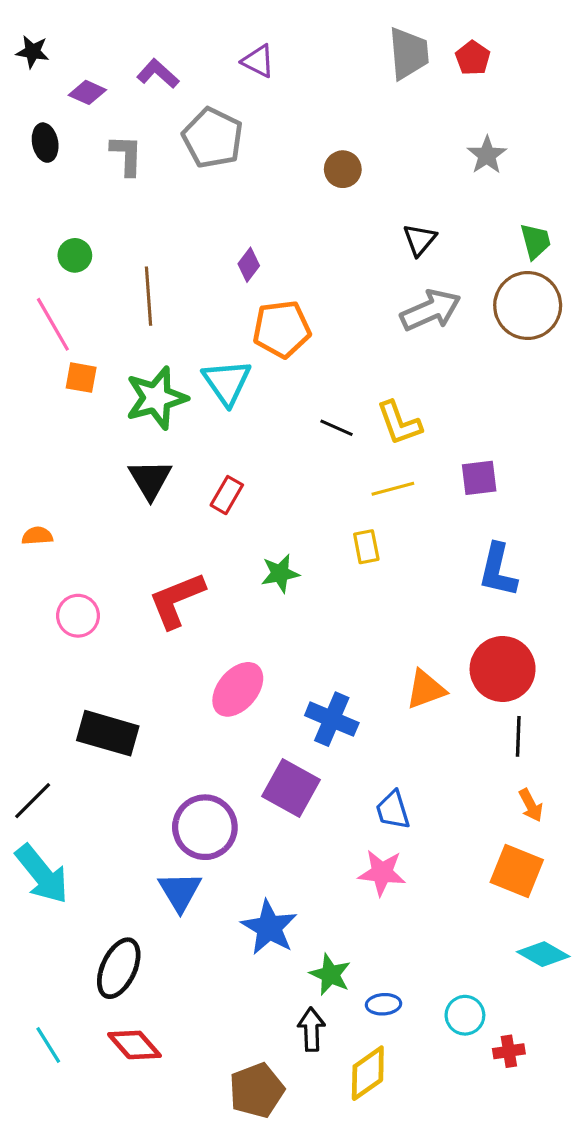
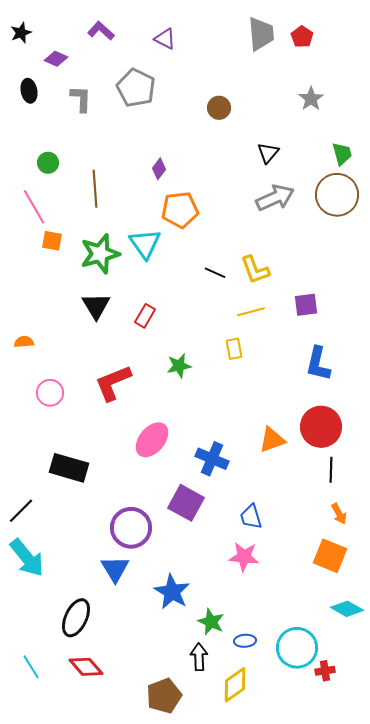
black star: (33, 52) -> (21, 33), turned -30
purple L-shape: (158, 74) -> (101, 31), moved
cyan circle: (465, 1015) -> (297, 648), size x1.6

